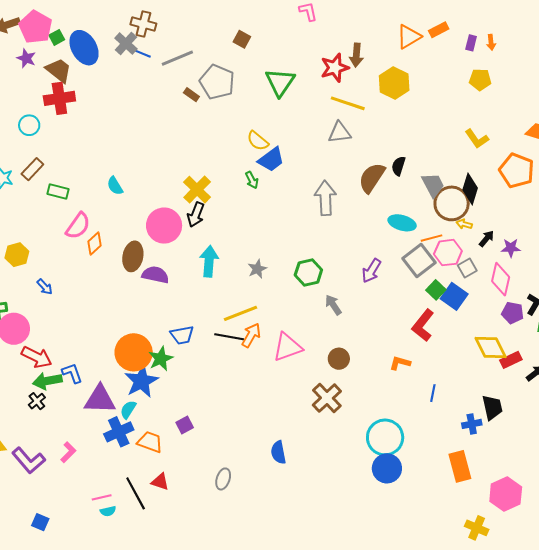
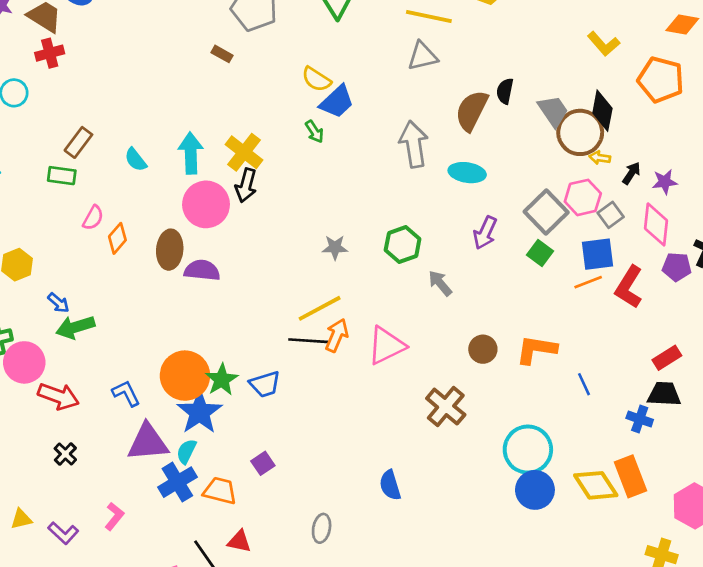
brown rectangle: (191, 95) -> (222, 54), moved
red cross: (59, 98) -> (50, 53), size x0.7
brown rectangle: (32, 169) -> (78, 142), moved
cyan ellipse: (402, 223) -> (467, 173), moved
pink semicircle: (78, 226) -> (93, 218), size x0.7
orange line: (431, 238) -> (588, 282), moved
cyan arrow: (209, 261) -> (191, 153), moved
gray star: (257, 269) -> (335, 247), turned 30
green square: (436, 290) -> (540, 253), moved
blue square: (454, 296) -> (598, 254), turned -36
red L-shape: (423, 325) -> (629, 287), moved
blue trapezoid: (182, 335) -> (265, 384), moved
yellow diamond: (491, 347) -> (596, 485), moved
brown circle: (339, 359) -> (483, 349), moved
red rectangle: (511, 360) -> (667, 358), moved
orange L-shape: (400, 363) -> (536, 350), size x1.5
blue L-shape: (72, 373) -> (126, 393), moved
green arrow: (47, 381) -> (75, 327), moved
blue line: (433, 393) -> (584, 384), turned -30
black trapezoid: (492, 407) -> (664, 394), turned -68
blue cross: (472, 424) -> (640, 419), turned 36
purple L-shape: (29, 460) -> (63, 533), size x0.7

